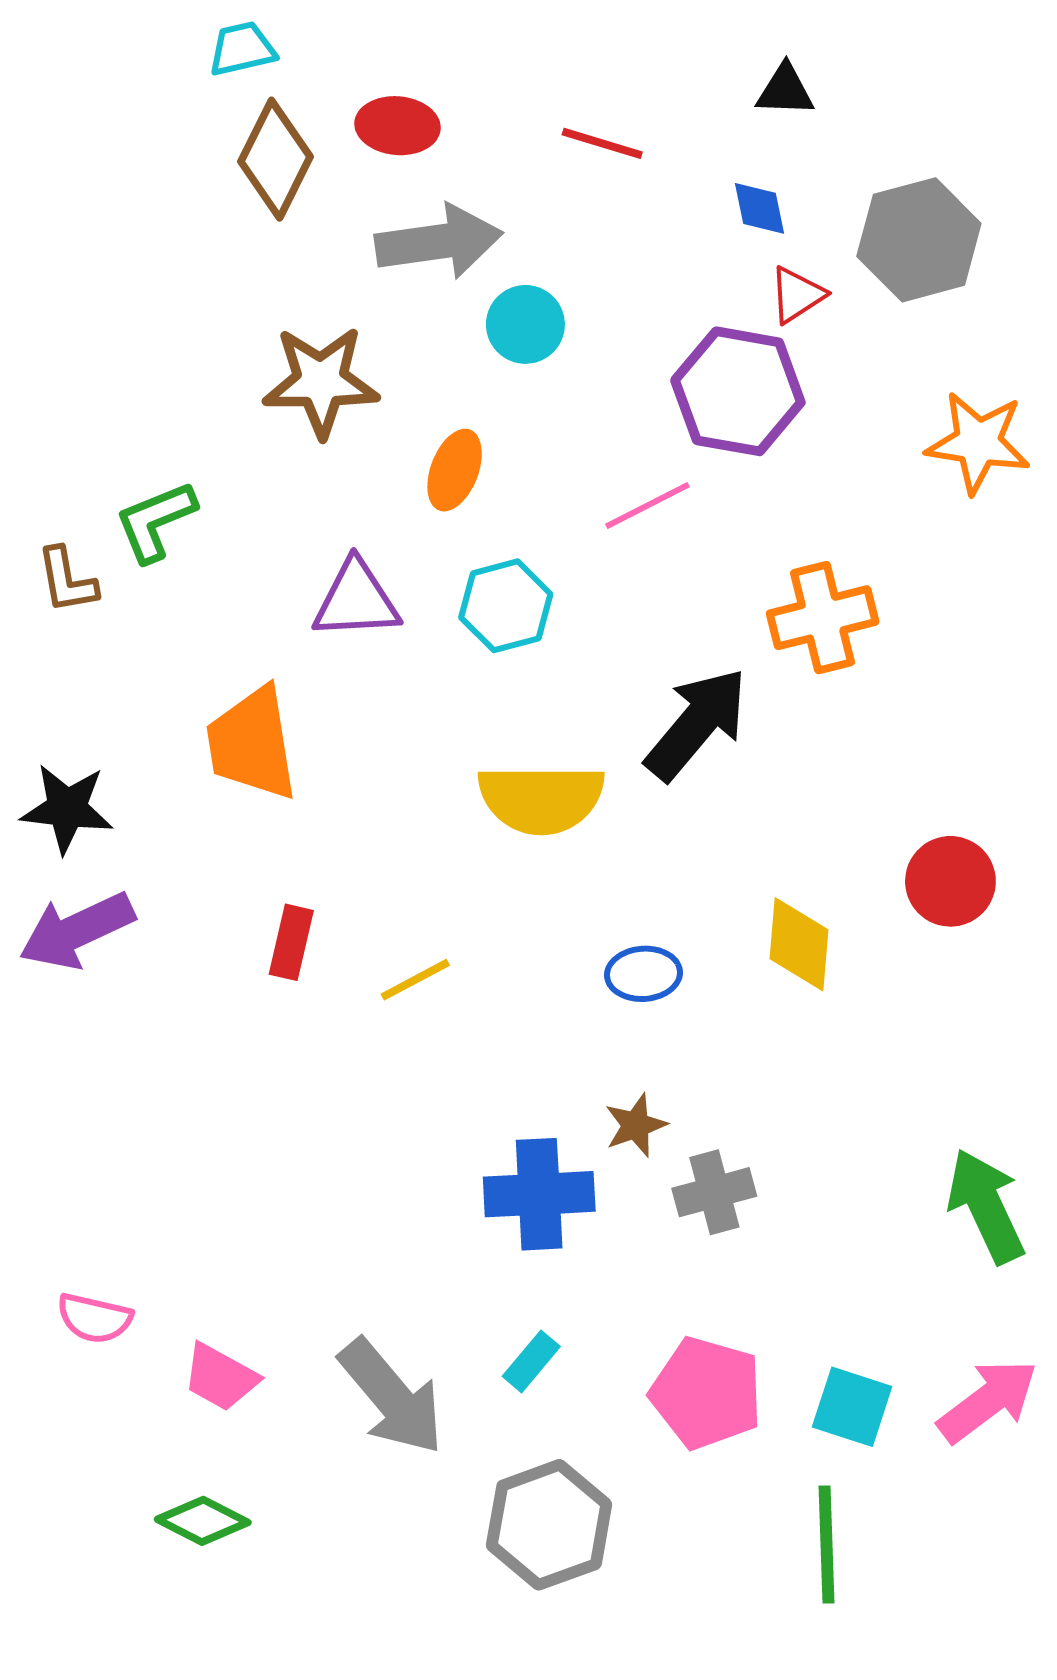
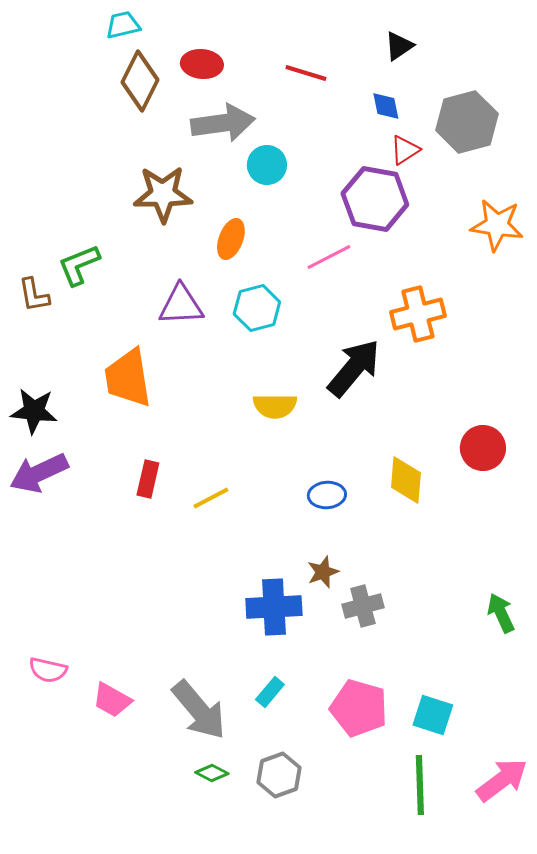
black triangle: (785, 90) -> (399, 46), turned -36
yellow semicircle: (541, 799) -> (275, 406), size x0.7
green arrow: (986, 1206) -> (501, 613), size x0.7
pink arrow: (988, 1401) -> (502, 780), moved
green diamond: (203, 1521) -> (212, 773), moved, size x0.7
gray hexagon: (549, 1525) -> (279, 775), size x0.7

